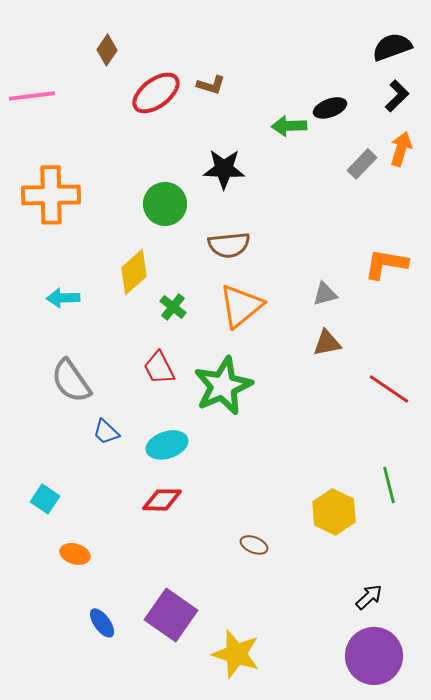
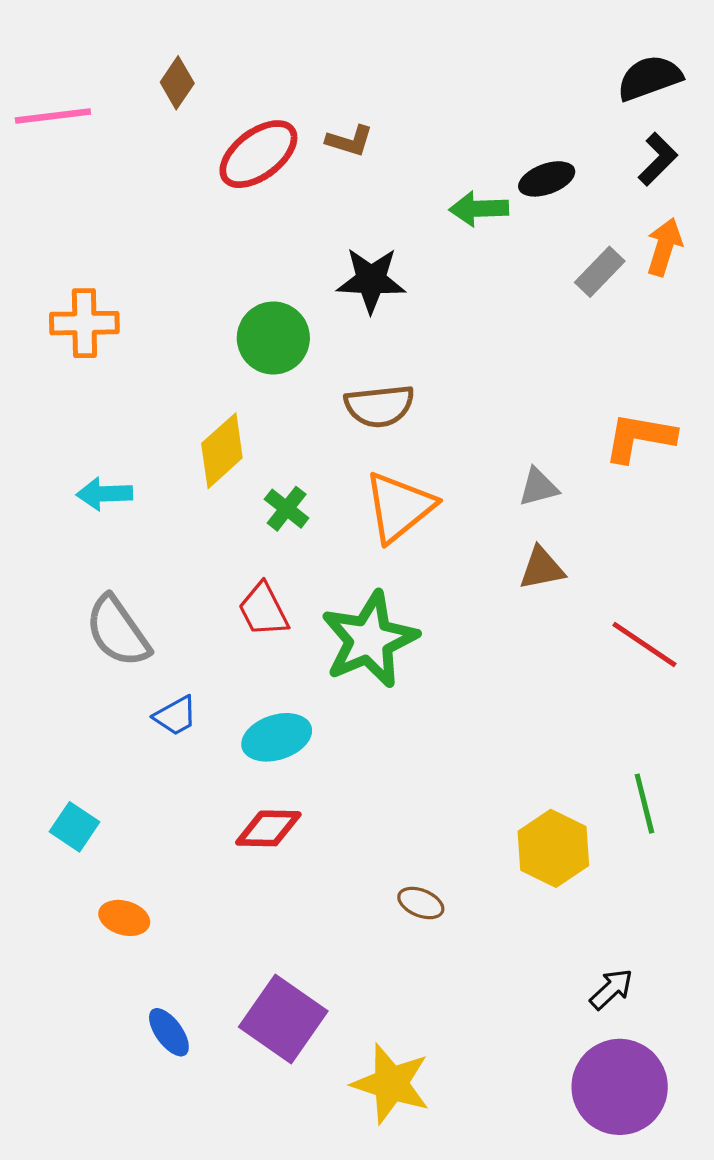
pink line: (32, 96) -> (53, 116), moved
orange cross: (51, 195) -> (84, 323), size x0.7
blue trapezoid: (106, 432) -> (176, 716), turned -72

